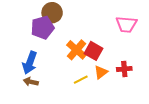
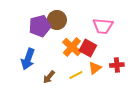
brown circle: (52, 13) -> (57, 20), moved
pink trapezoid: (126, 24) -> (103, 26), moved
brown arrow: (31, 82) -> (49, 77), moved, turned -64

